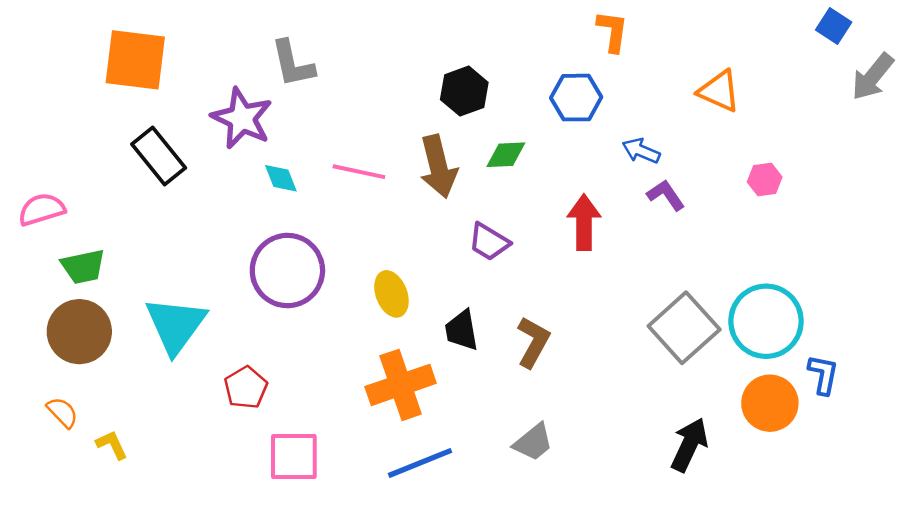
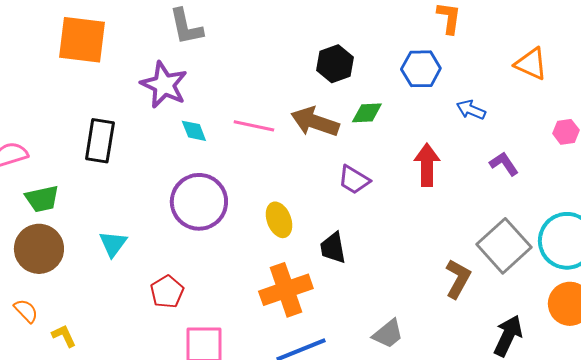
gray L-shape: (293, 64) -> (186, 27), moved
black rectangle: (159, 156) -> (100, 141), moved, turned 48
brown arrow: (438, 166) -> (315, 122), turned 123
purple L-shape: (666, 195) -> (504, 164), moved
cyan triangle: (176, 325) -> (113, 244), size x0.6
brown L-shape: (533, 342) -> (458, 279), moved

